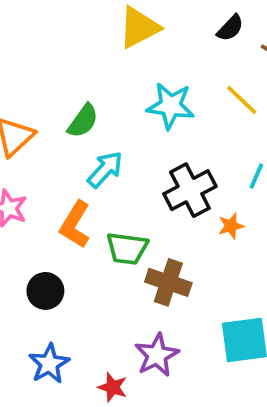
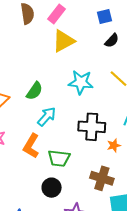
black cross: (190, 190) -> (92, 127), turned 32
brown cross: (168, 282) -> (102, 178), moved
black circle: (45, 291) -> (52, 188), moved

